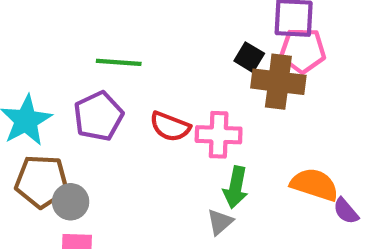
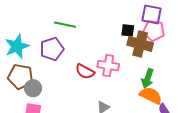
black square: (249, 57) -> (128, 30), turned -32
red semicircle: (170, 127) -> (85, 72), moved
green arrow: (236, 187) -> (148, 78), moved

